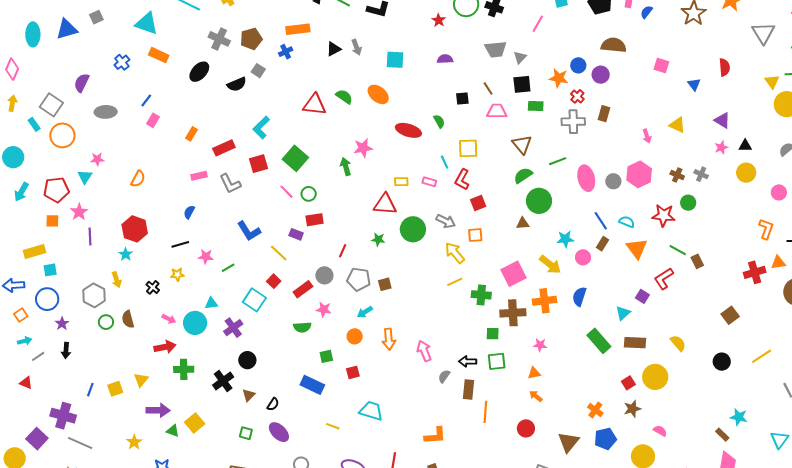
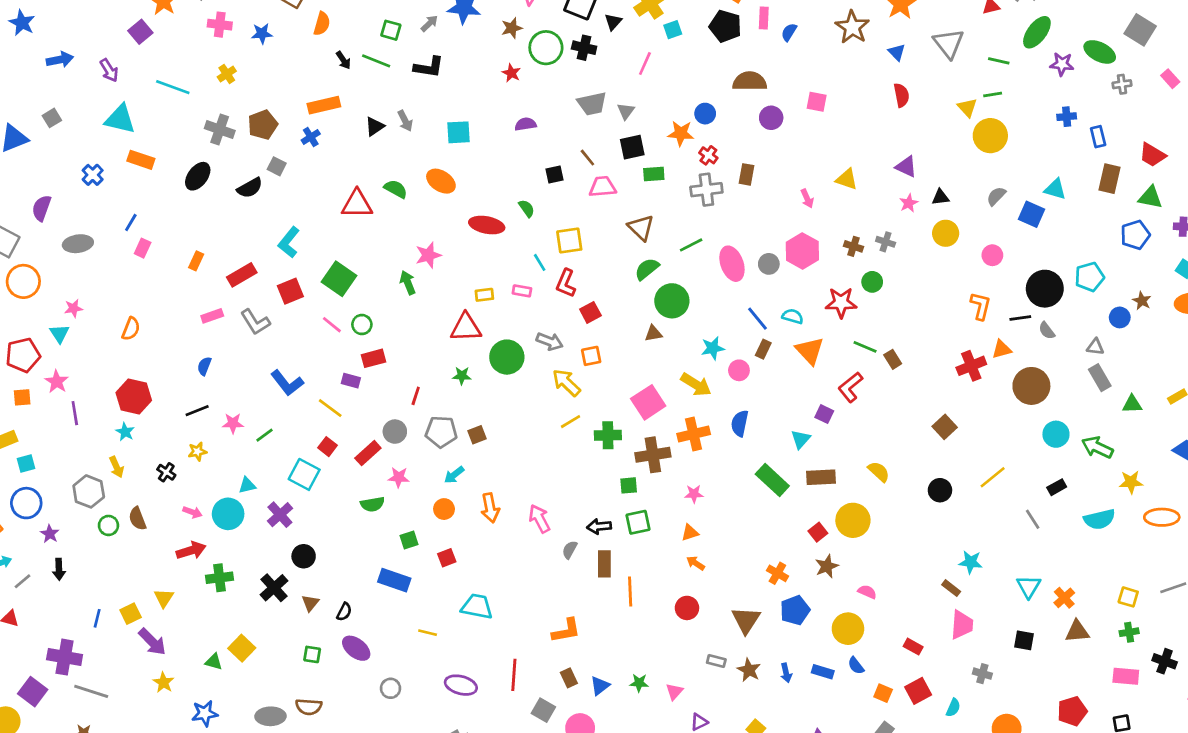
purple circle: (601, 75) -> (771, 118), moved
blue triangle: (694, 84) -> (897, 52), moved
purple arrow: (158, 410) -> (152, 642), moved, turned 50

